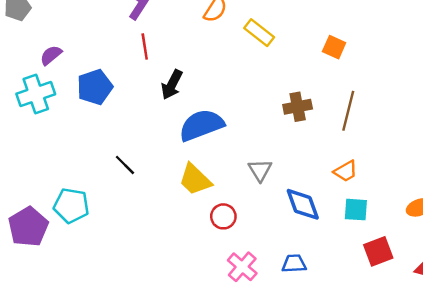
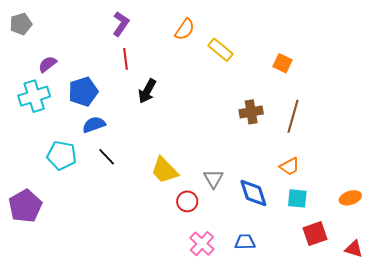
blue semicircle: (201, 125) -> (94, 125), moved, size x0.6
gray triangle: (260, 170) -> (213, 179), moved
cyan pentagon: (71, 206) -> (62, 155), moved

